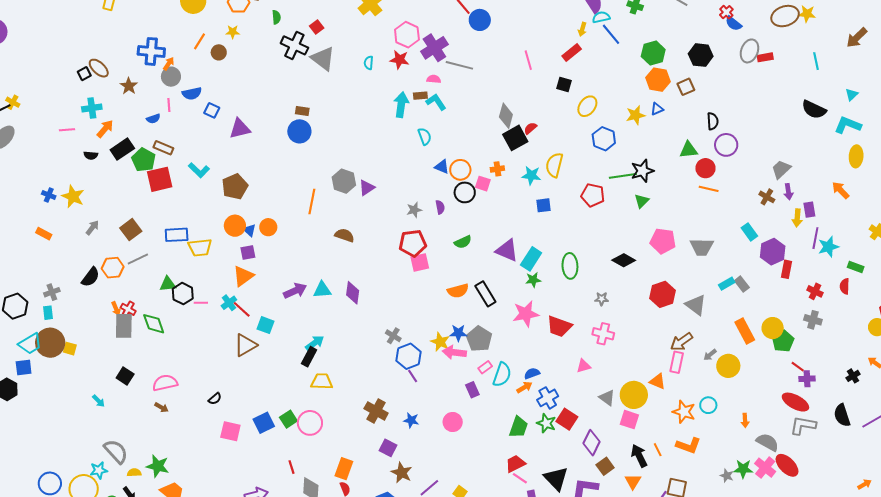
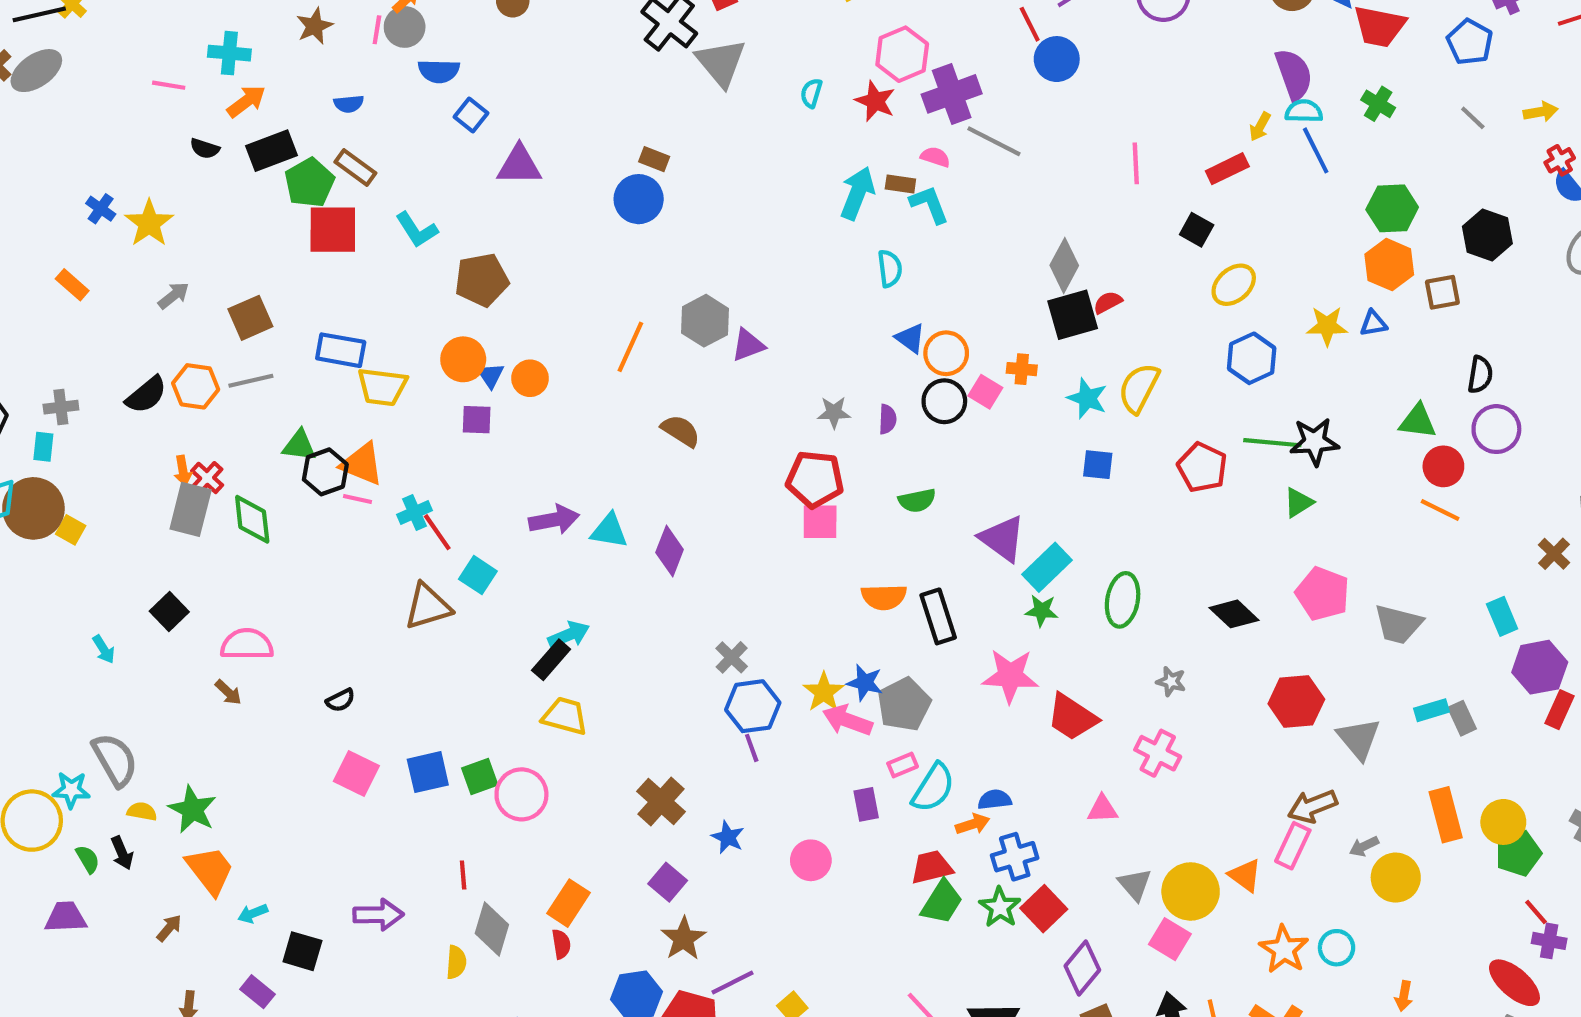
pink line: (169, 105) -> (377, 30), moved
orange triangle: (243, 276) -> (362, 464), moved, turned 45
red trapezoid: (515, 464) -> (932, 867), moved

